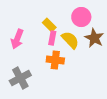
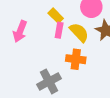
orange cross: (55, 60) -> (76, 59), moved
gray cross: (20, 78) -> (49, 81), moved

